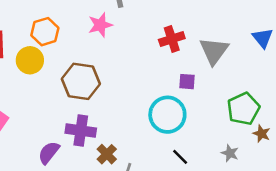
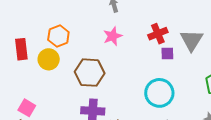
pink star: (100, 25) -> (113, 36), moved
purple square: (187, 82) -> (167, 53), moved

